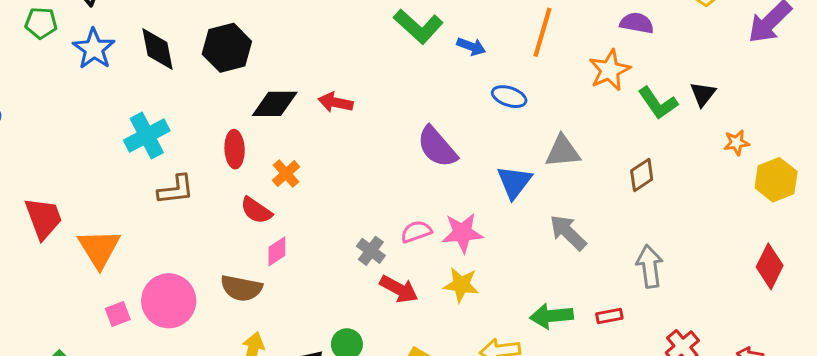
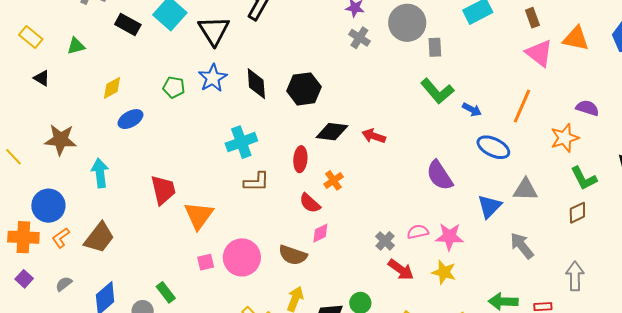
green pentagon: (41, 23) -> (174, 87), moved
blue ellipse: (509, 97) -> (493, 147), size x1.4
green L-shape: (658, 103) -> (584, 178), moved

